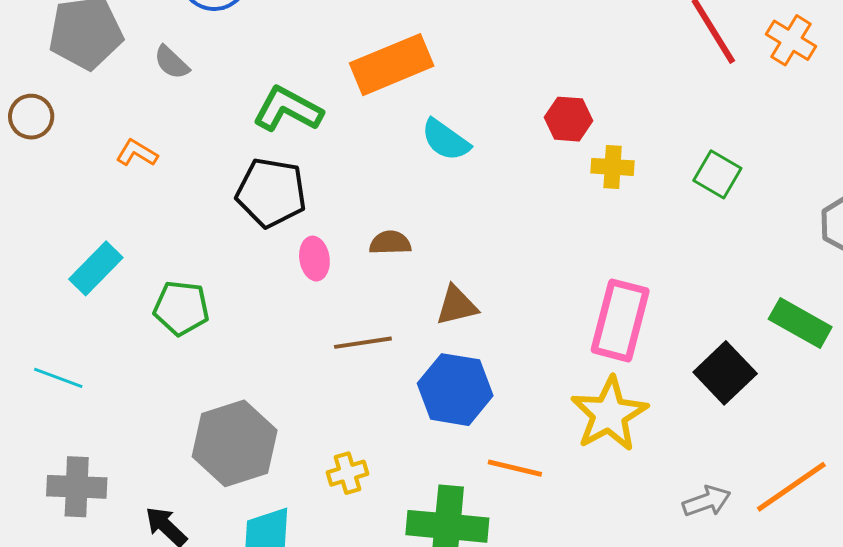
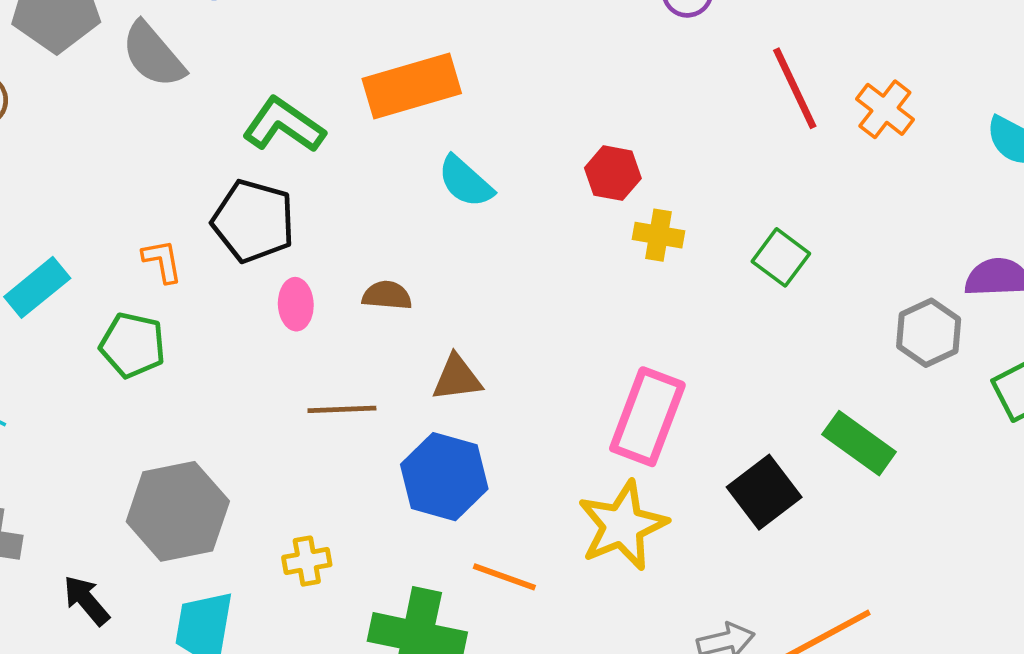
gray semicircle: (172, 62) -> (153, 55), size x1.6
orange L-shape: (137, 153) -> (162, 261), moved, turned 42

